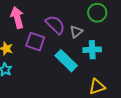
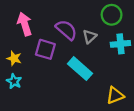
cyan cross: (92, 50) -> (120, 44), moved

